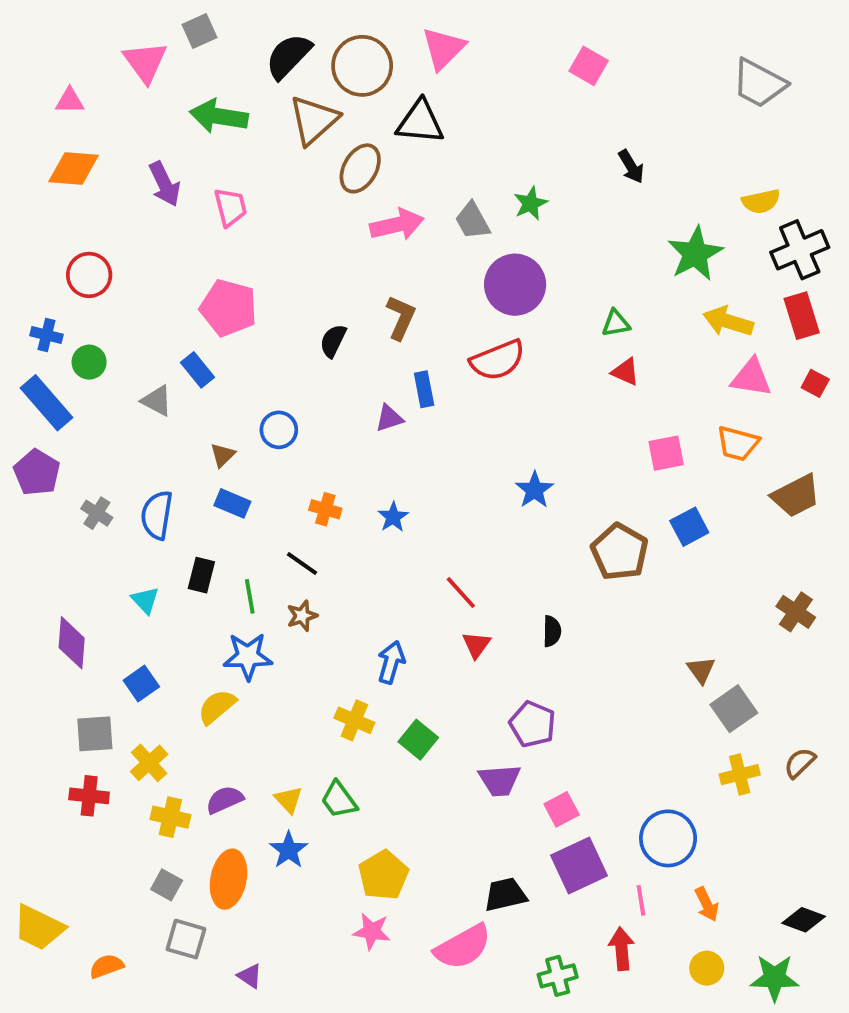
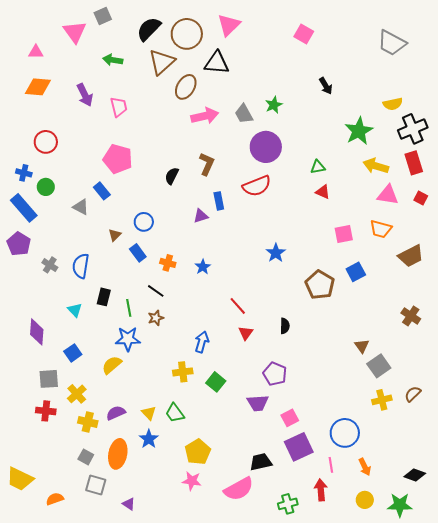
green arrow: (219, 116) -> (113, 60), size x0.7
blue rectangle: (232, 503) -> (138, 253), moved, turned 30
yellow cross: (354, 720) -> (183, 372), turned -30

